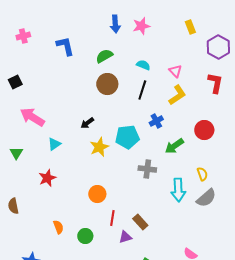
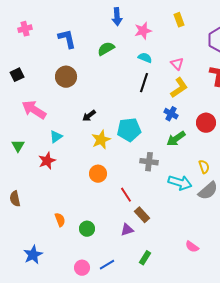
pink star: (141, 26) -> (143, 31), moved
yellow rectangle: (190, 27) -> (179, 20), moved
brown circle: (107, 84) -> (66, 77), moved
blue cross: (156, 121) -> (171, 114), moved, turned -32
red star: (47, 178) -> (47, 161), moved
cyan arrow: (178, 190) -> (180, 183), turned -70
orange circle: (97, 194) -> (98, 174), moved
red line: (112, 218) -> (126, 195), moved, turned -42

